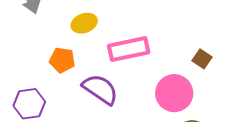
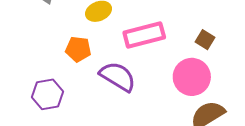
brown square: (202, 59) -> (205, 40), moved

